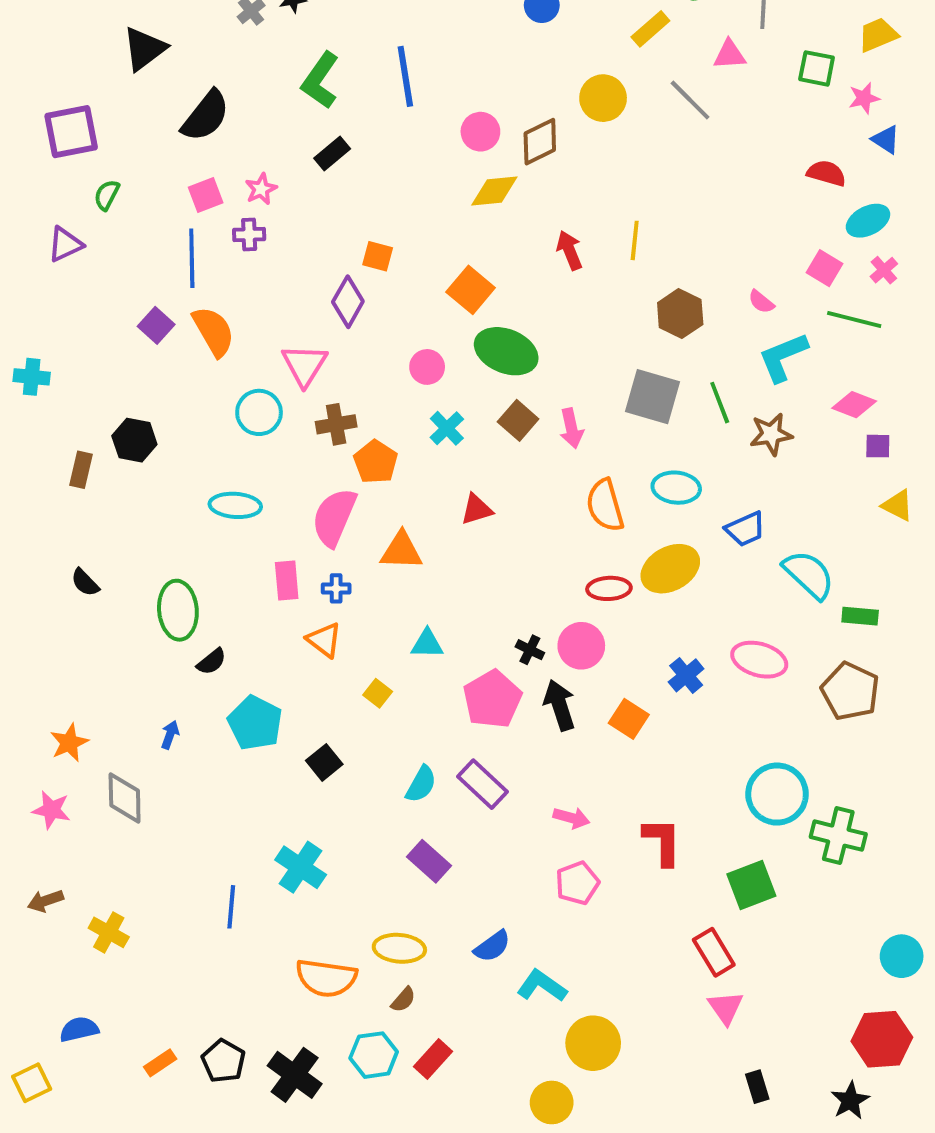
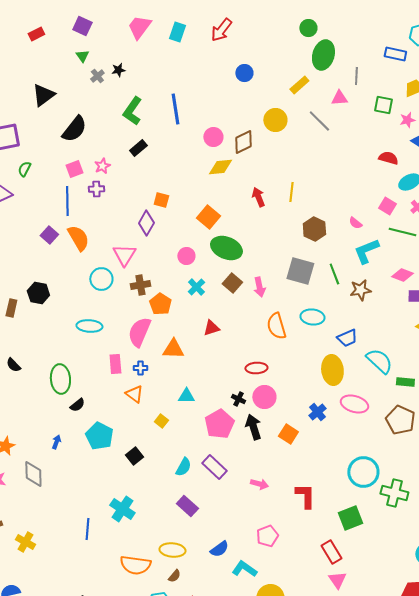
yellow ellipse: (670, 569) -> (332, 370), moved, turned -68
red ellipse: (609, 588) -> (256, 368), moved
pink pentagon: (577, 883) -> (267, 536), moved

